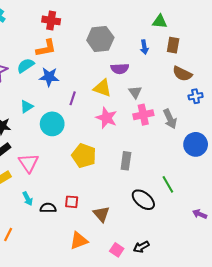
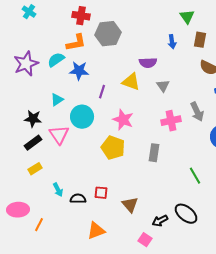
green triangle: (160, 22) -> (187, 17), turned 49
gray hexagon: (100, 39) -> (108, 34), moved
pink cross: (143, 115) -> (171, 121), moved
pink star: (106, 118) -> (123, 120), moved
pink triangle: (29, 163) -> (59, 135), moved
black ellipse: (143, 200) -> (186, 214), moved
orange triangle: (79, 241) -> (96, 231), moved
black arrow: (141, 247) -> (160, 221), moved

